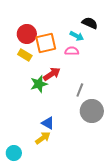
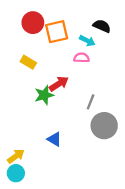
red circle: (27, 34) -> (33, 23), moved
orange square: (46, 43) -> (57, 32), moved
yellow arrow: (43, 138) -> (16, 156), moved

